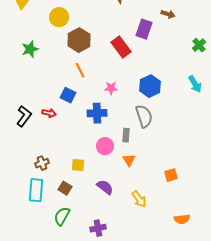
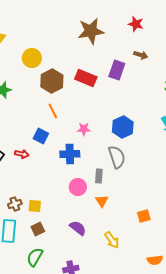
red rectangle: (121, 47) -> (86, 78), moved, turned -30
yellow square: (78, 165) -> (35, 206), moved
brown square: (65, 188) -> (38, 229), turned 32

